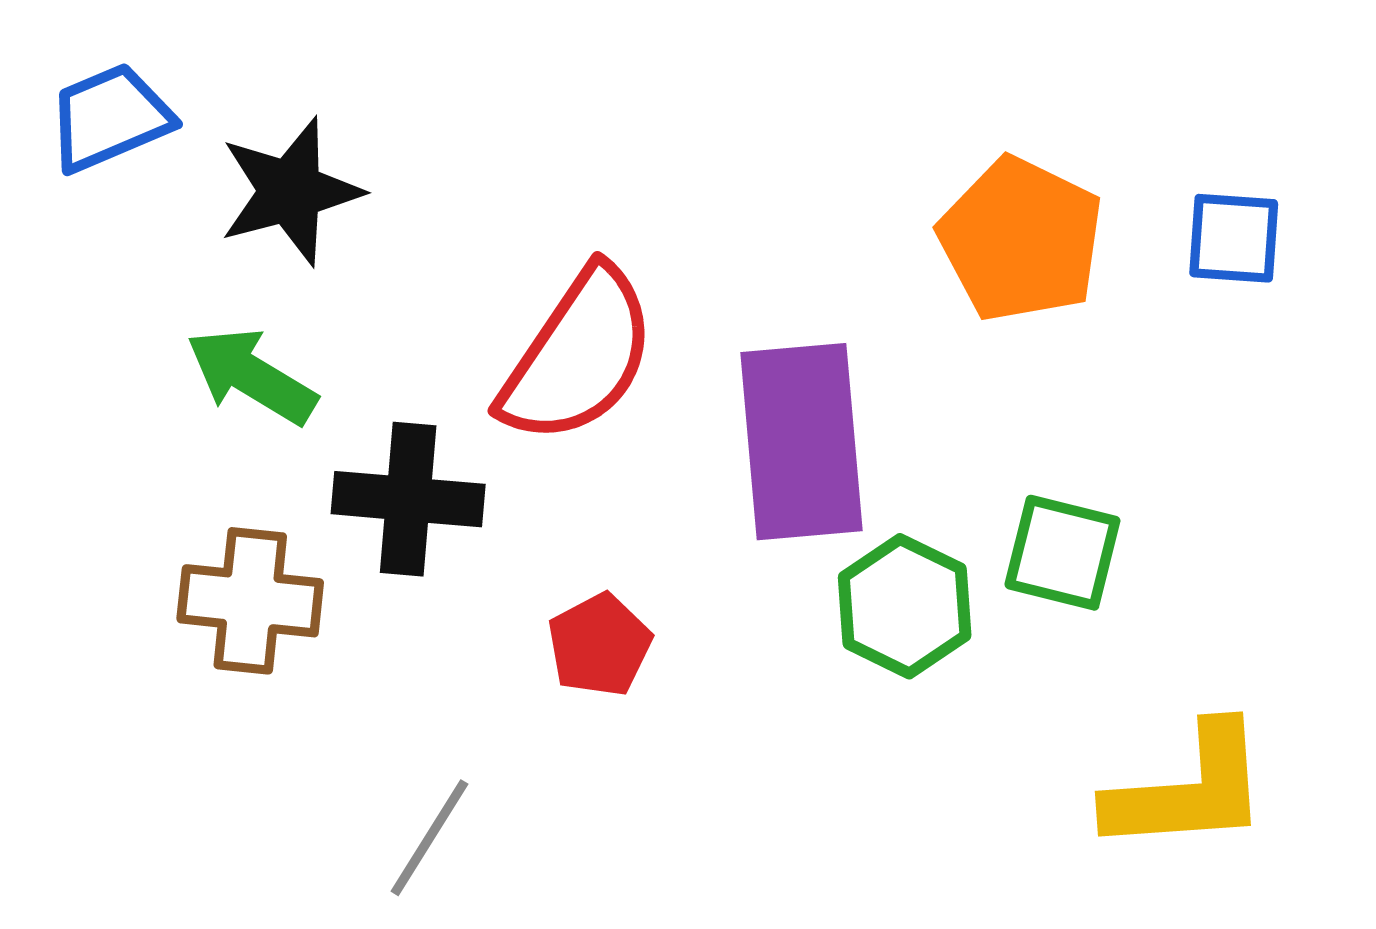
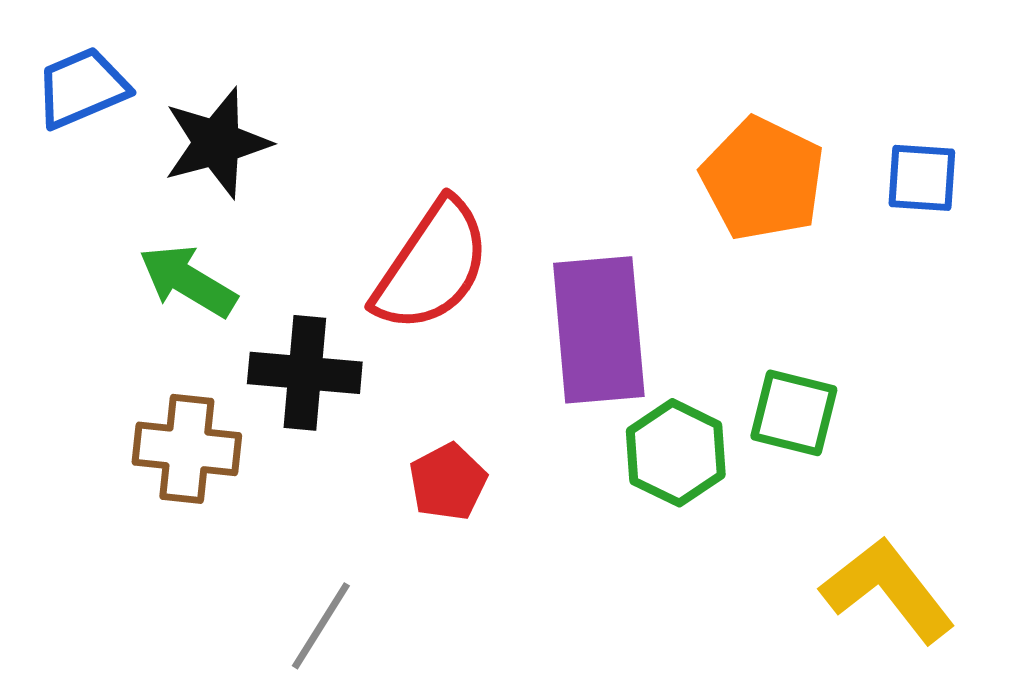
yellow L-shape: (1188, 789) -> (888, 590), turned -124

